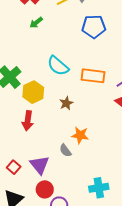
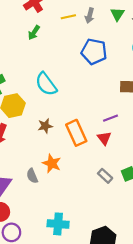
green arrow: (36, 23) -> (34, 33), turned -32
orange rectangle: (93, 76) -> (76, 133), moved, turned 45

